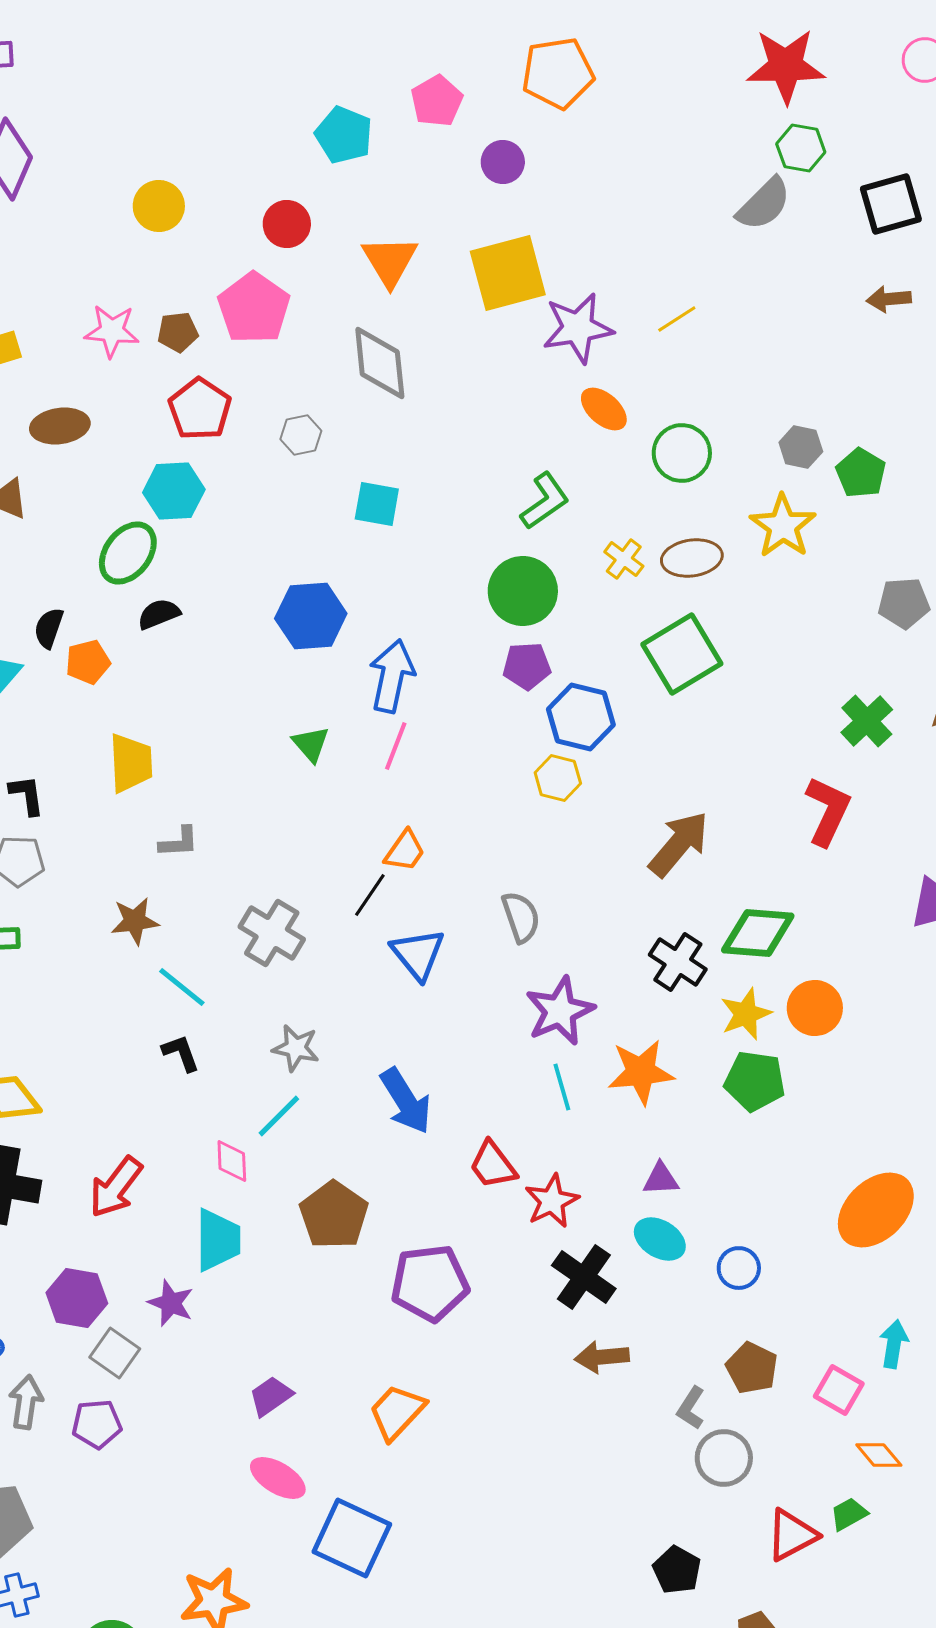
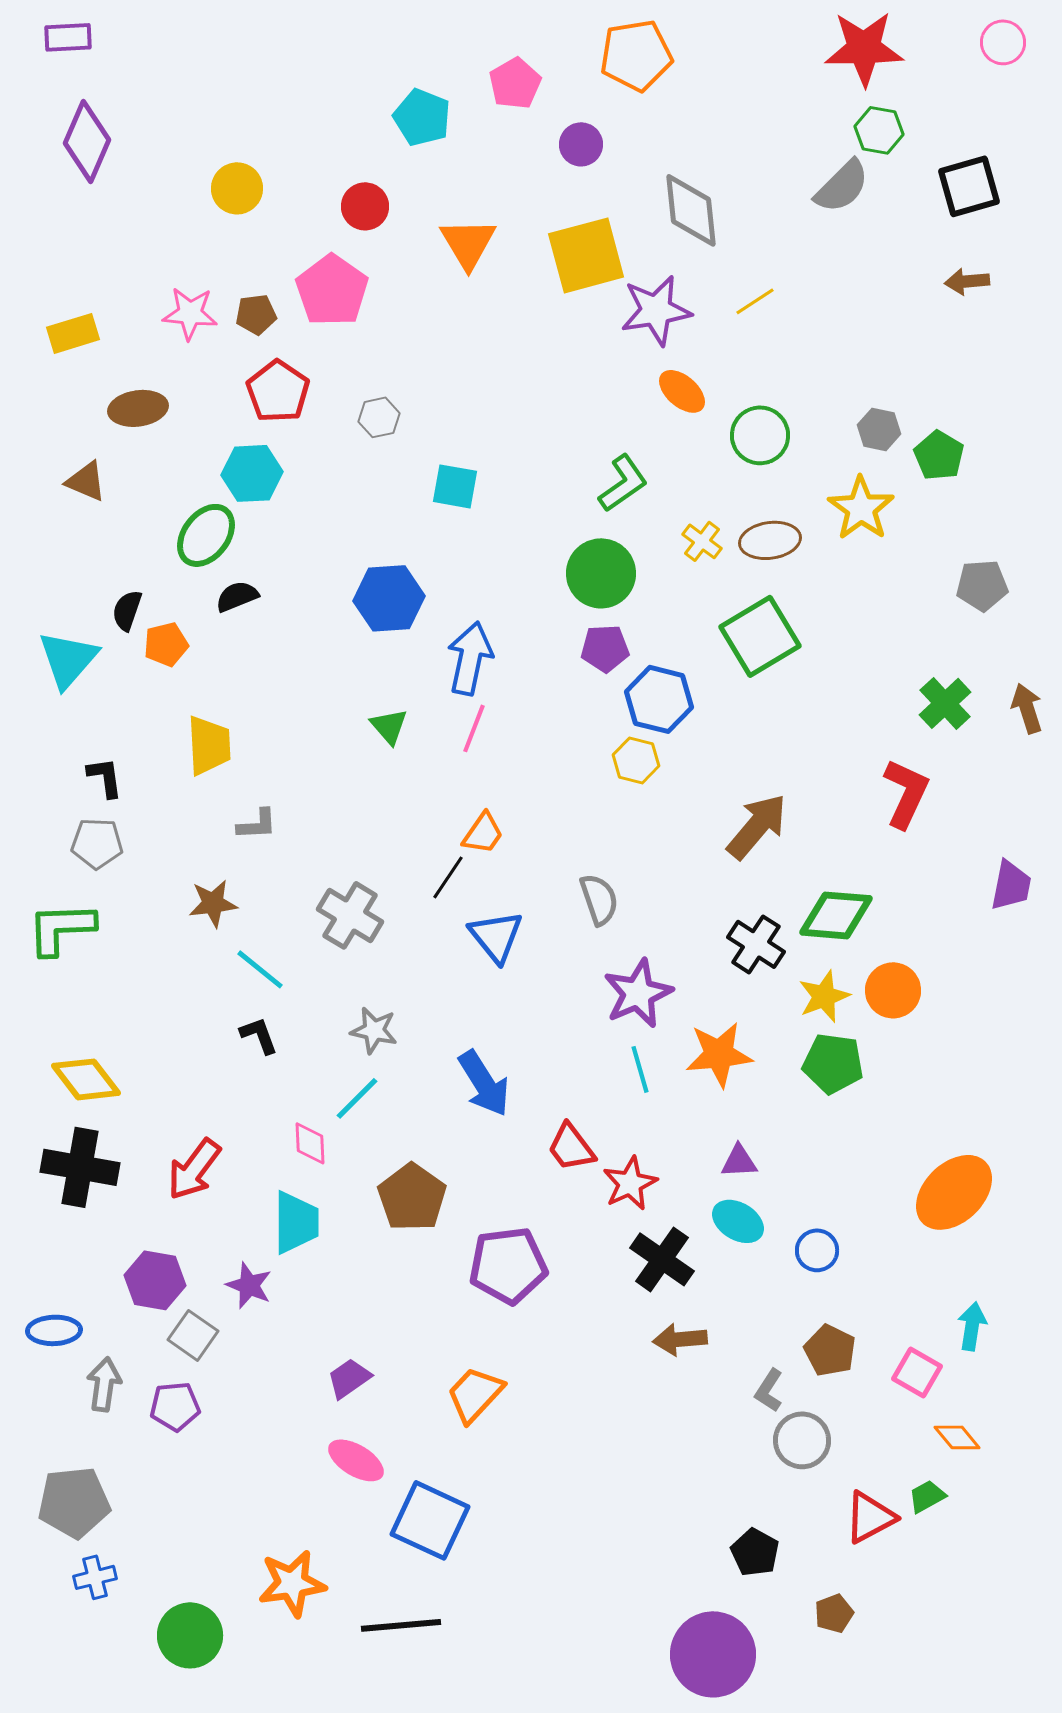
gray diamond: (380, 363) -> (691, 210), moved

